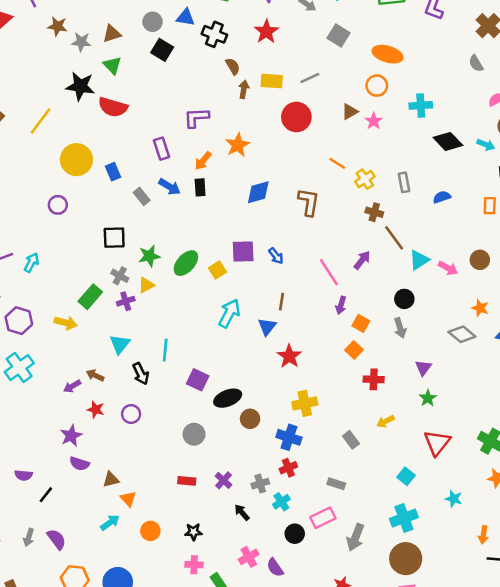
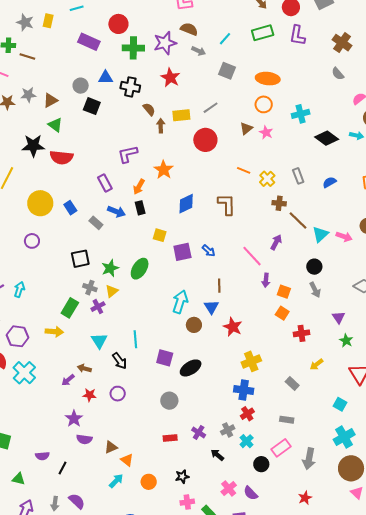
gray star: (81, 42) -> (28, 95), moved
yellow square: (217, 270) -> (160, 235), moved, turned -32
brown circle: (250, 419) -> (194, 325), moved

